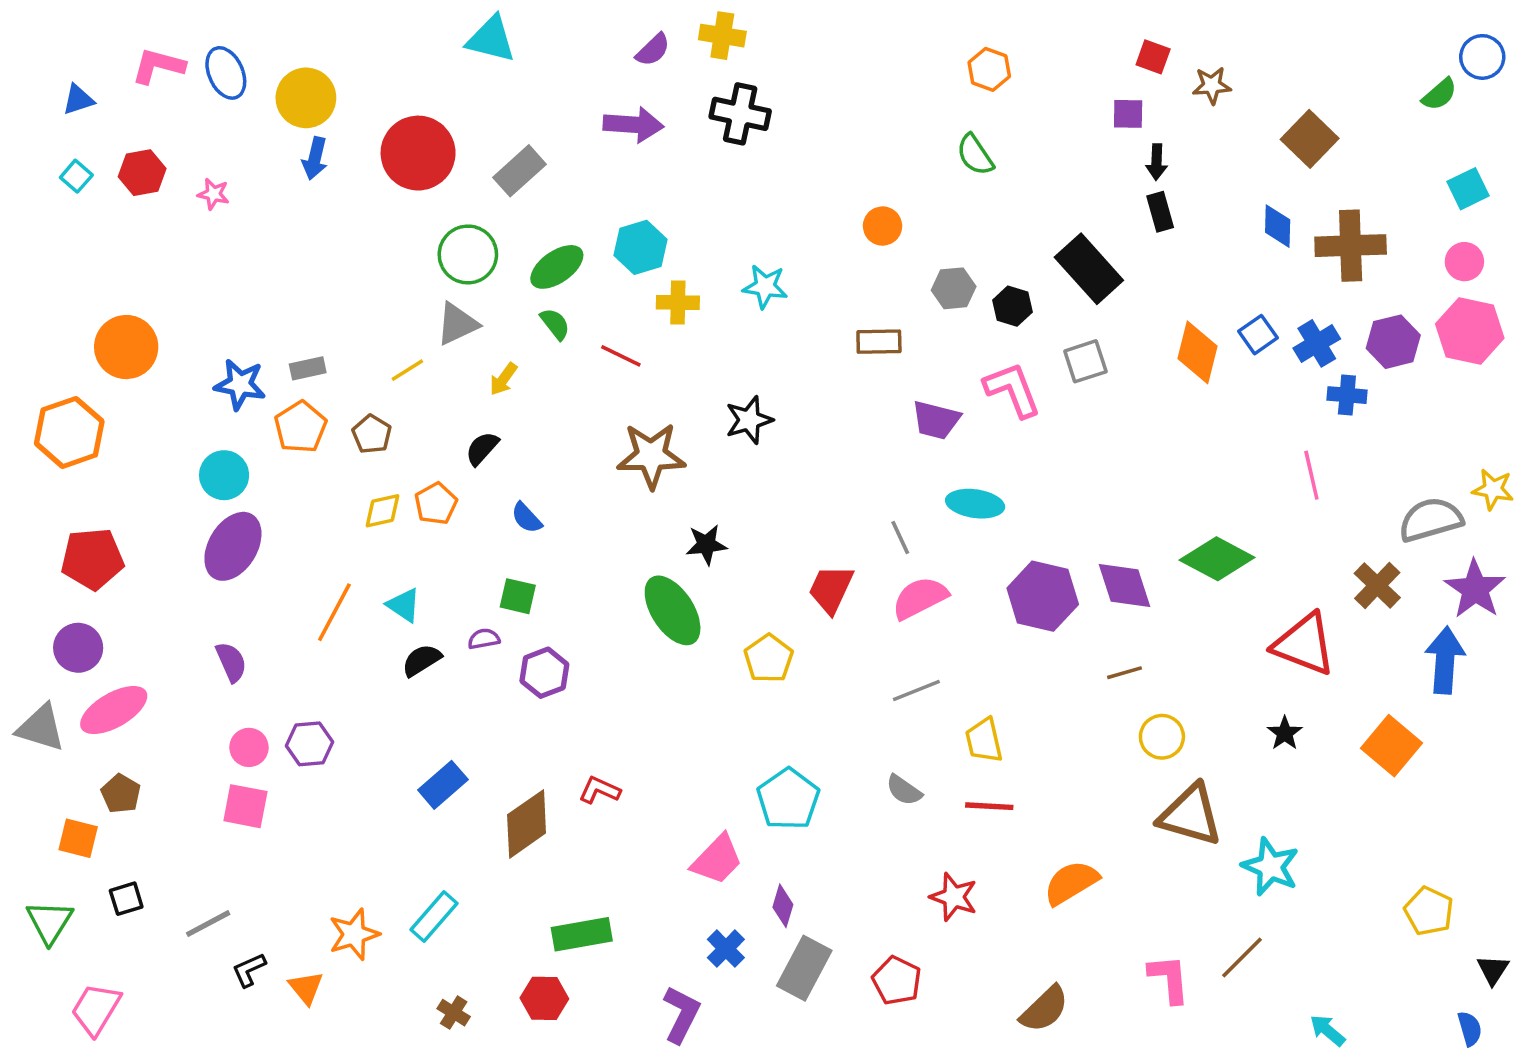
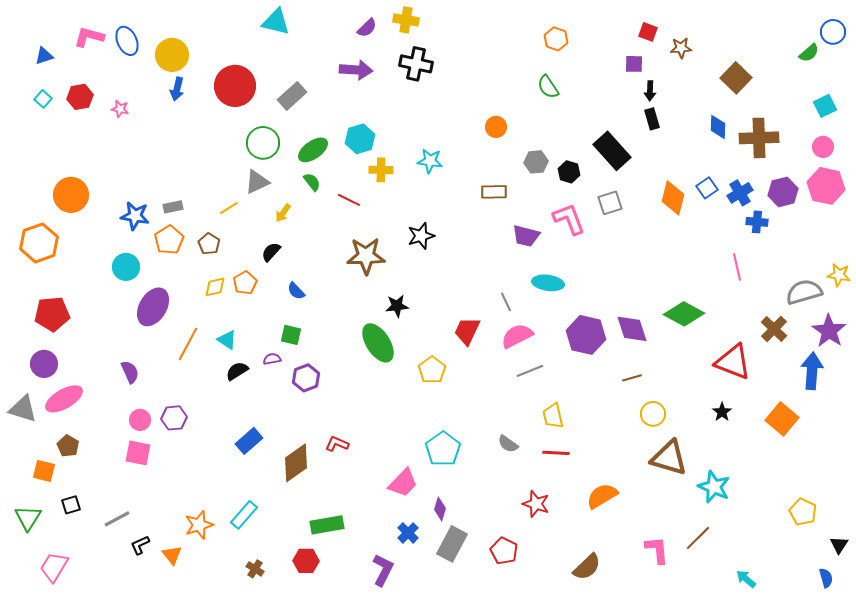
purple ellipse: (233, 546) -> (153, 307), moved
gray line: (916, 690) -> (530, 371), moved

